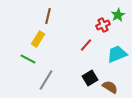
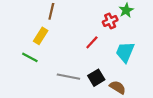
cyan trapezoid: (117, 54) -> (125, 52), turned -45
gray line: (46, 80) -> (68, 77), moved, turned 70

